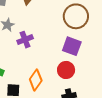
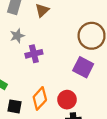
red circle: (66, 70) -> (67, 100), moved

